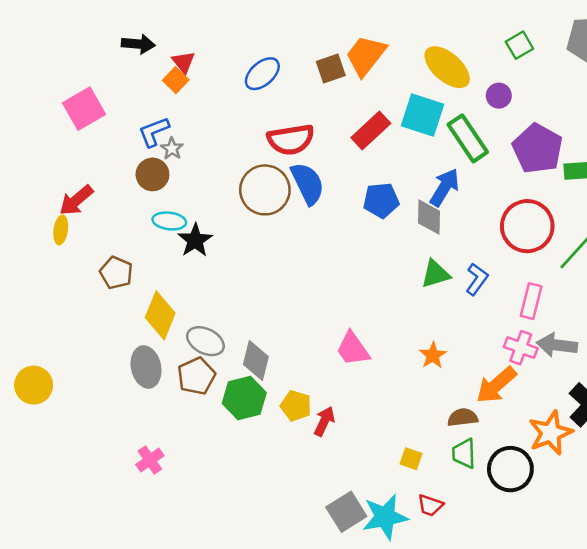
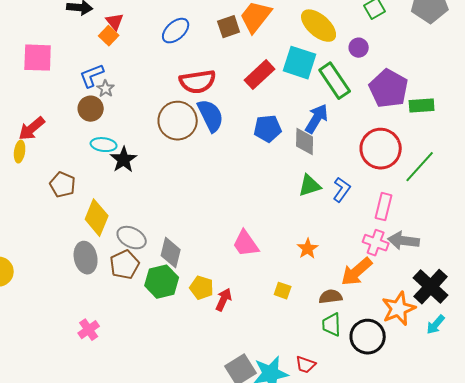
pink square: (84, 109) -> (38, 58), turned 32
yellow square: (411, 459) -> (283, 291), moved

